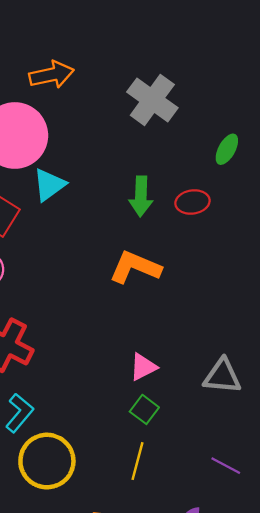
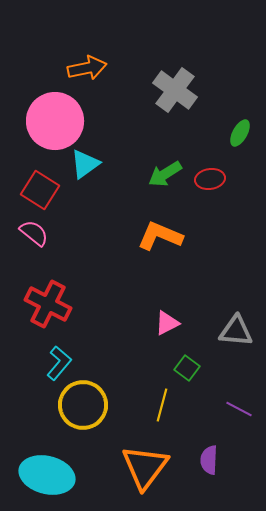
green arrow: (141, 196) -> (165, 174), turned 56
green square: (144, 409) -> (187, 368), moved

